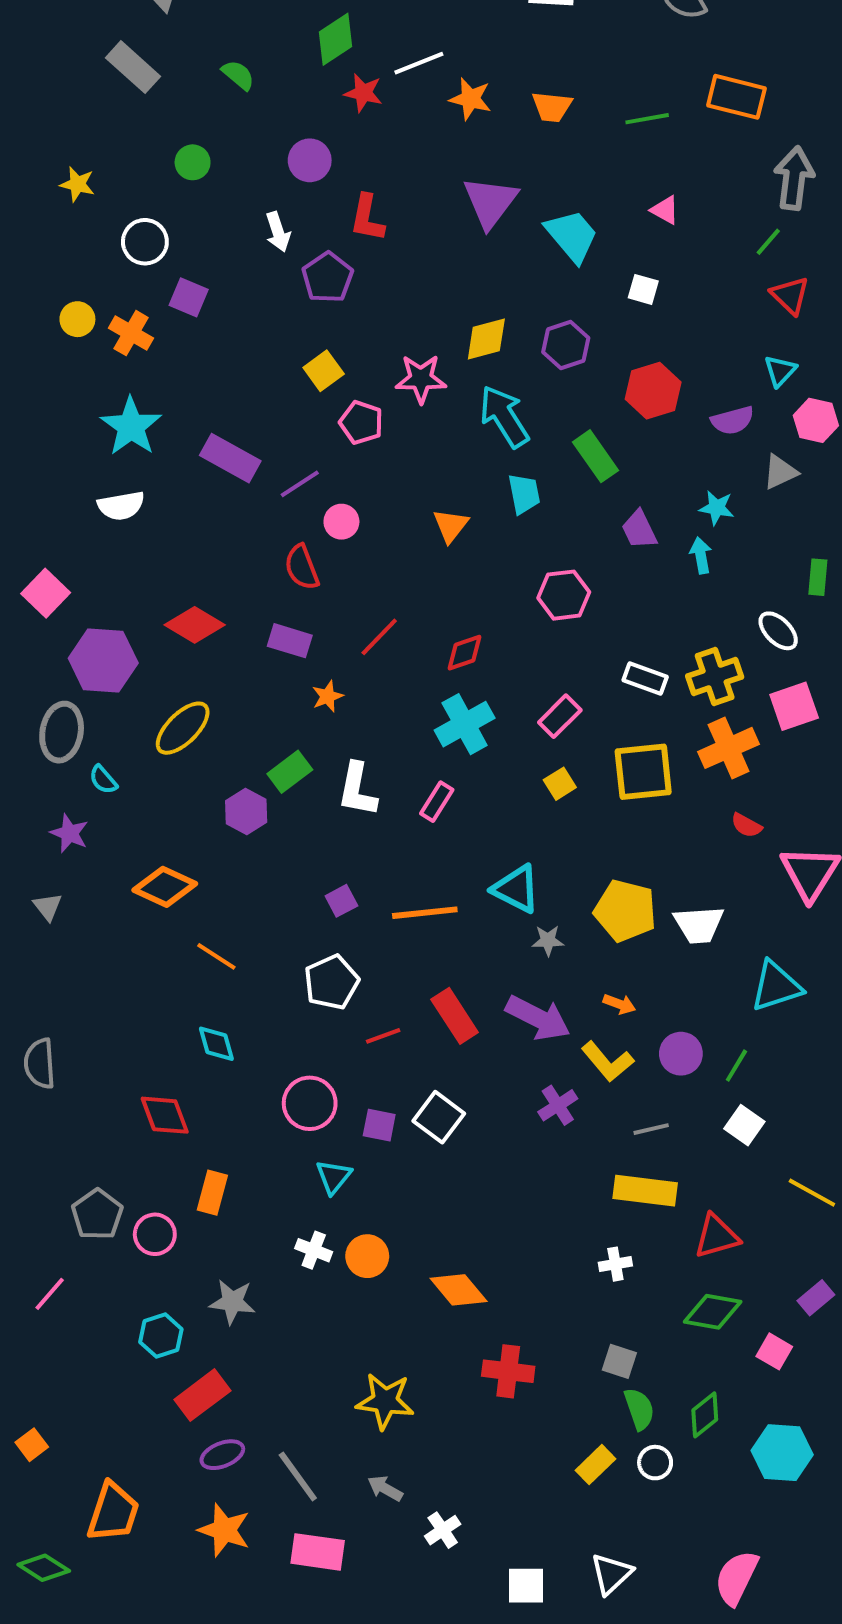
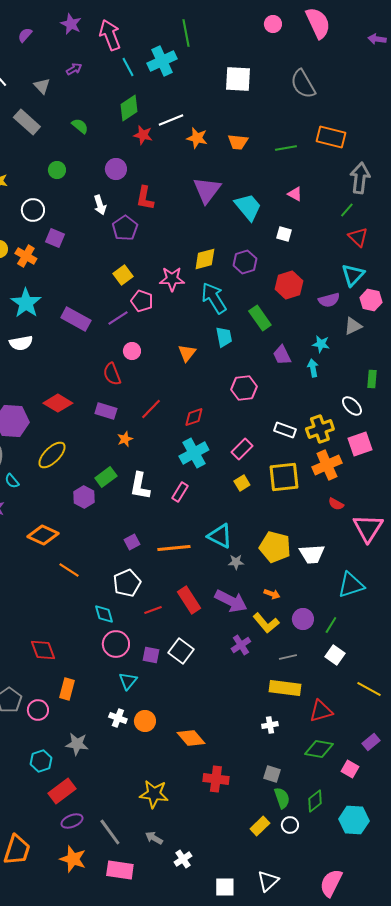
cyan triangle: (780, 371) -> (353, 275), size x1.4
purple line: (300, 484) -> (118, 318), moved
cyan diamond: (216, 1044) -> (104, 614), moved

